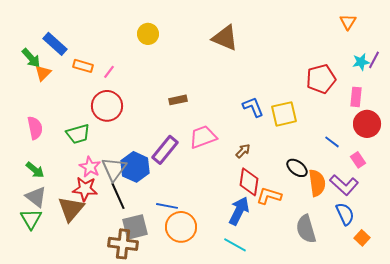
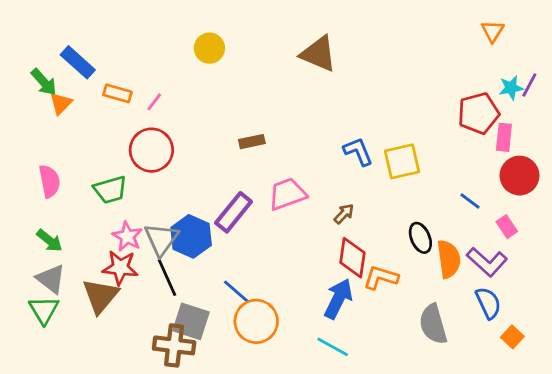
red pentagon: (321, 79) -> (478, 113), moved
black ellipse: (297, 168) -> (420, 238), turned 30
blue line: (167, 206) -> (236, 292), turned 30
gray square: (135, 227) -> (191, 321), turned 32

